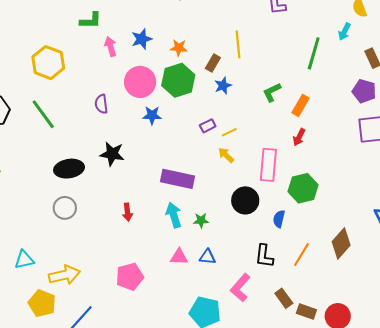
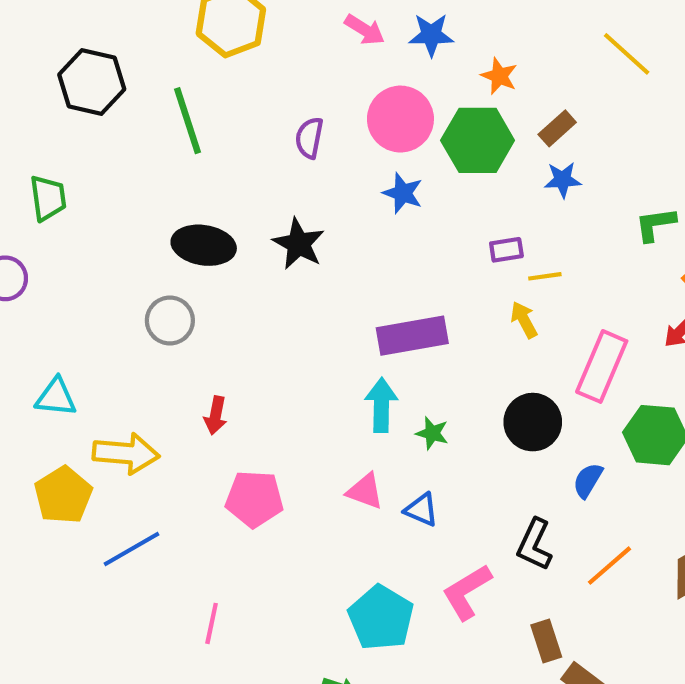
yellow line: (238, 44) -> (627, 54), moved, turned -60
pink arrow: (110, 47) -> (365, 30), turned 120
purple rectangle: (177, 179) -> (412, 336), turned -40
red arrow: (127, 212) -> (216, 415), moved

